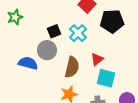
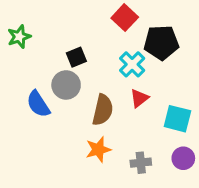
cyan cross: (78, 33) -> (132, 64), moved
blue semicircle: (28, 63) -> (38, 104), turned -138
cyan square: (106, 78) -> (177, 119), moved

